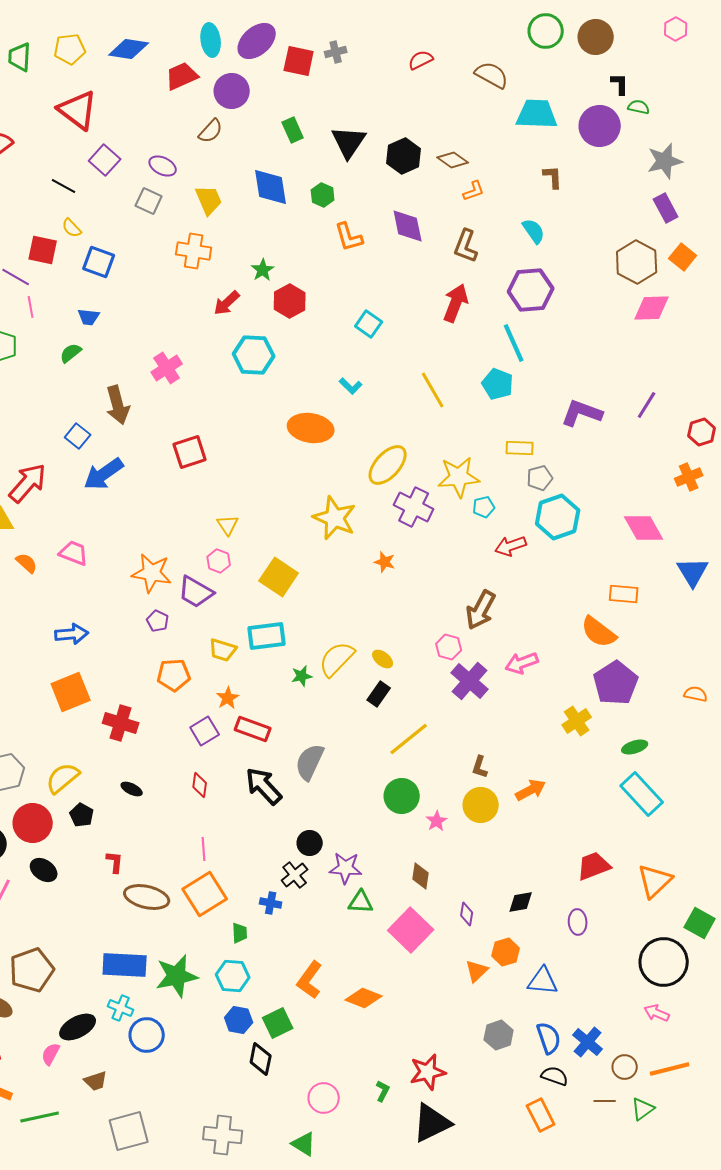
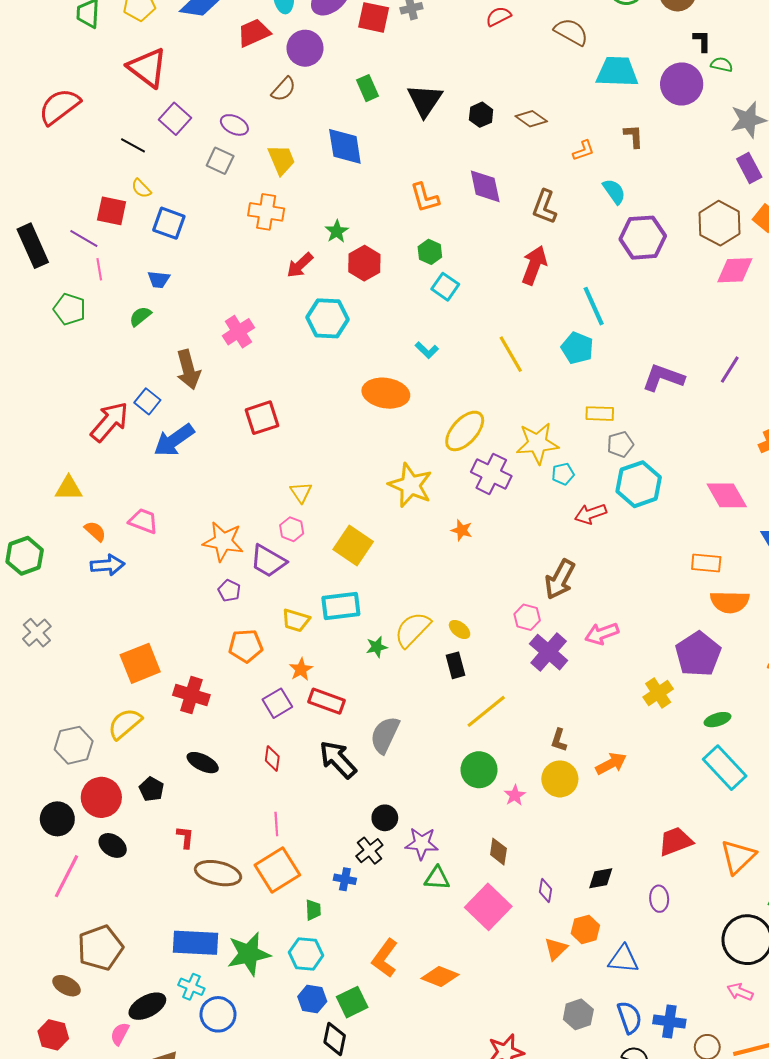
black hexagon: (404, 156) -> (481, 115), size x0.7
orange L-shape: (474, 191) -> (583, 151), moved
green hexagon: (323, 195) -> (430, 252), moved
purple hexagon: (531, 290) -> (643, 238), moved
red arrow: (28, 483) -> (110, 422), moved
orange semicircle: (599, 632) -> (730, 602), moved, turned -36
blue arrow: (72, 634) -> (107, 565), moved
black rectangle: (379, 694) -> (455, 665), turned -50
yellow semicircle: (63, 778) -> (125, 724), moved
black ellipse: (132, 789) -> (203, 763), size x1.4
blue cross: (588, 1042) -> (669, 1022), turned -32

